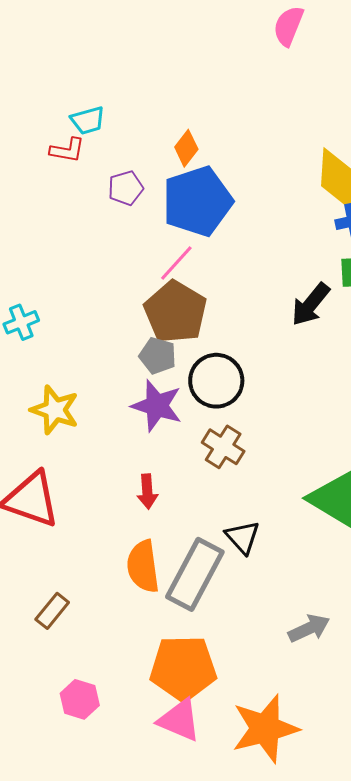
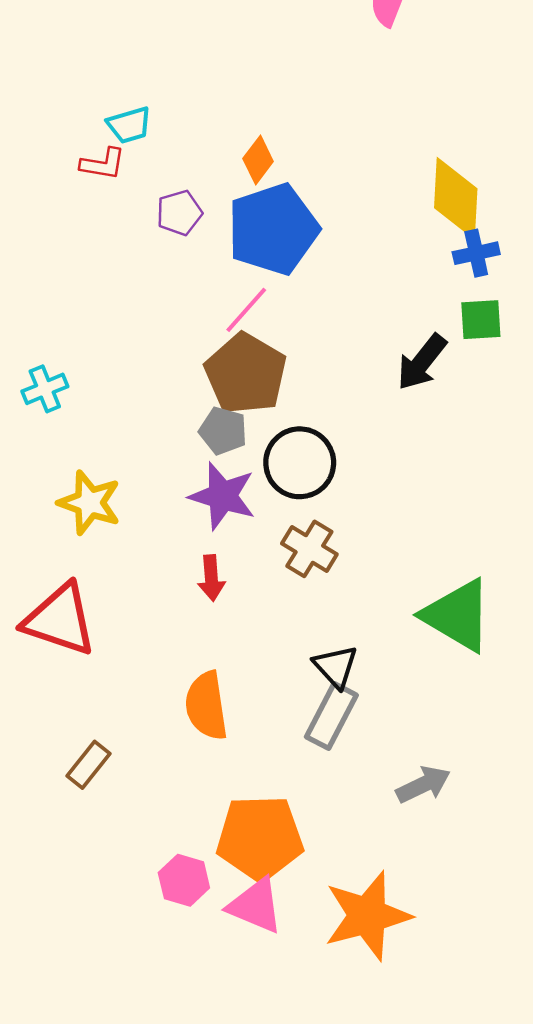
red arrow: (147, 492) -> (211, 578), moved
gray rectangle: (195, 574) -> (331, 716), moved, size x0.7
pink hexagon: (80, 699) -> (184, 880), moved

